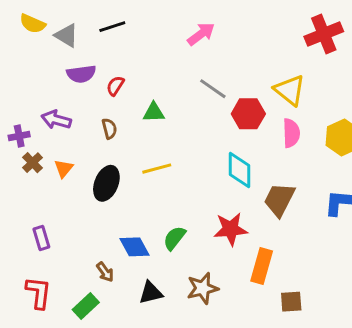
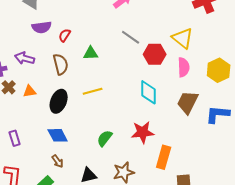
brown semicircle: (109, 129) -> (61, 64), size x1.5
orange triangle: (64, 169) -> (30, 91), turned 40
brown trapezoid: (279, 200) -> (188, 102), moved
blue diamond: (135, 247) -> (58, 135), moved

